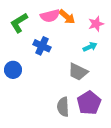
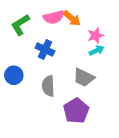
pink star: (96, 24) -> (96, 35), moved
purple pentagon: (89, 103) -> (76, 111), moved
gray semicircle: (63, 107) -> (48, 86), moved

